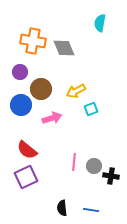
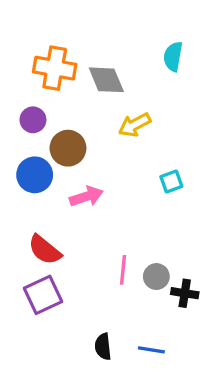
cyan semicircle: (100, 23) -> (173, 56), moved
yellow arrow: (76, 91) -> (135, 125), moved
cyan square: (91, 109) -> (171, 181), moved

